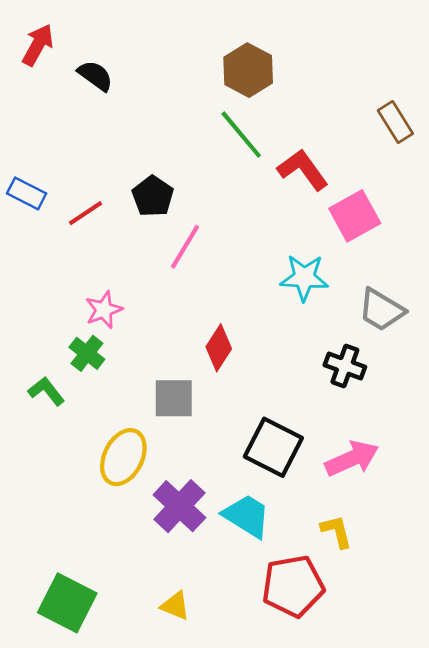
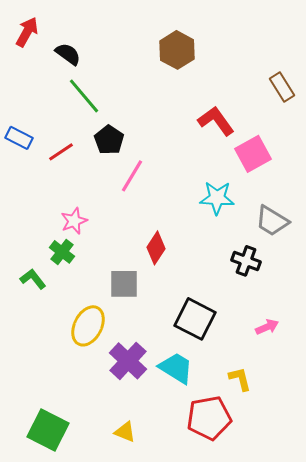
green line: (241, 135) -> (84, 96), moved
pink arrow: (352, 458) -> (267, 327), moved, size x0.6

